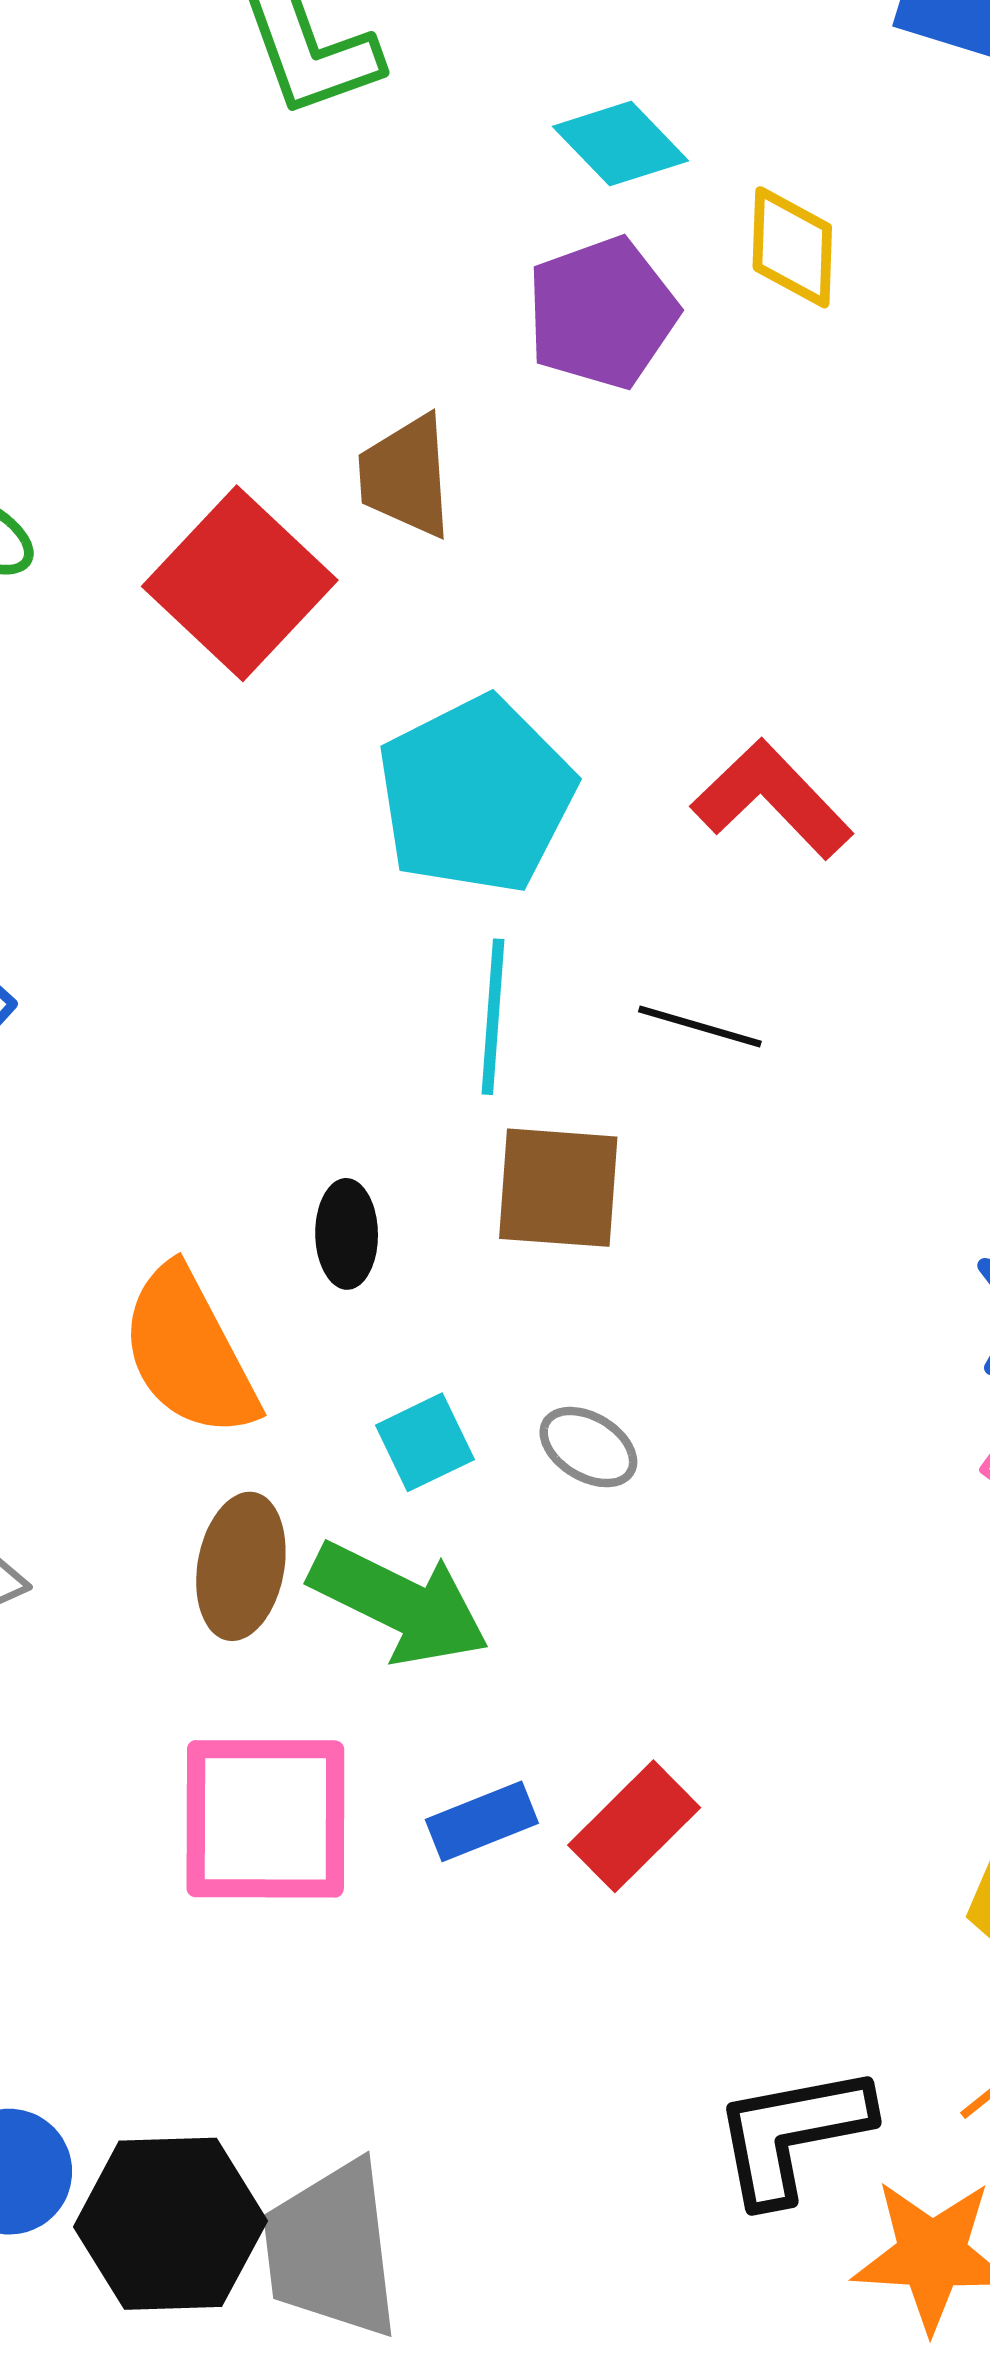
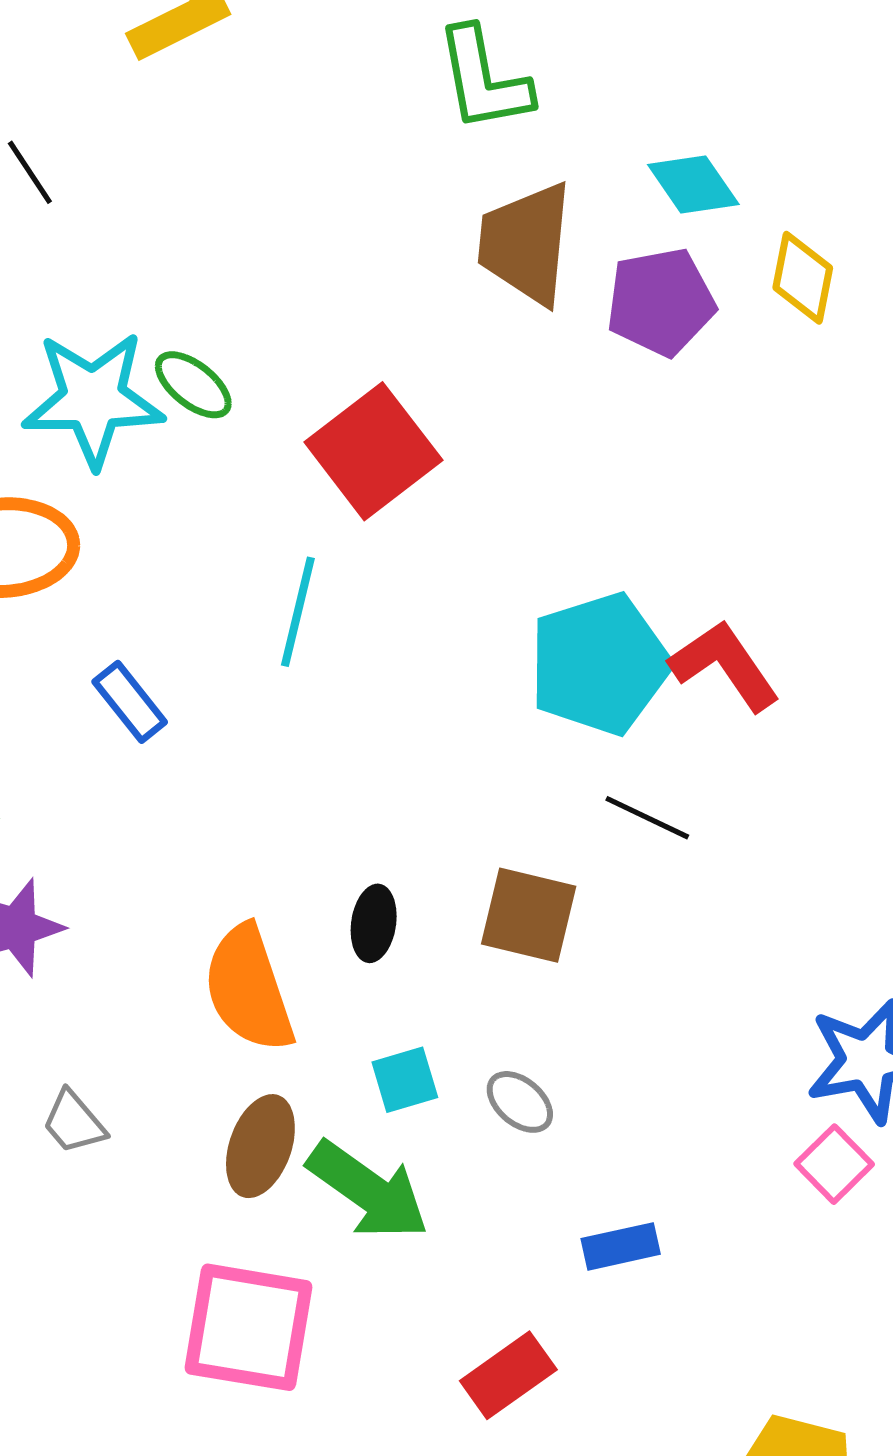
brown trapezoid: (406, 476) -> (526, 243), moved, size x1.4
cyan pentagon: (476, 795) -> (599, 664), moved
cyan line: (493, 1017) -> (298, 612), moved
blue rectangle: (482, 1821) -> (621, 1246), moved

